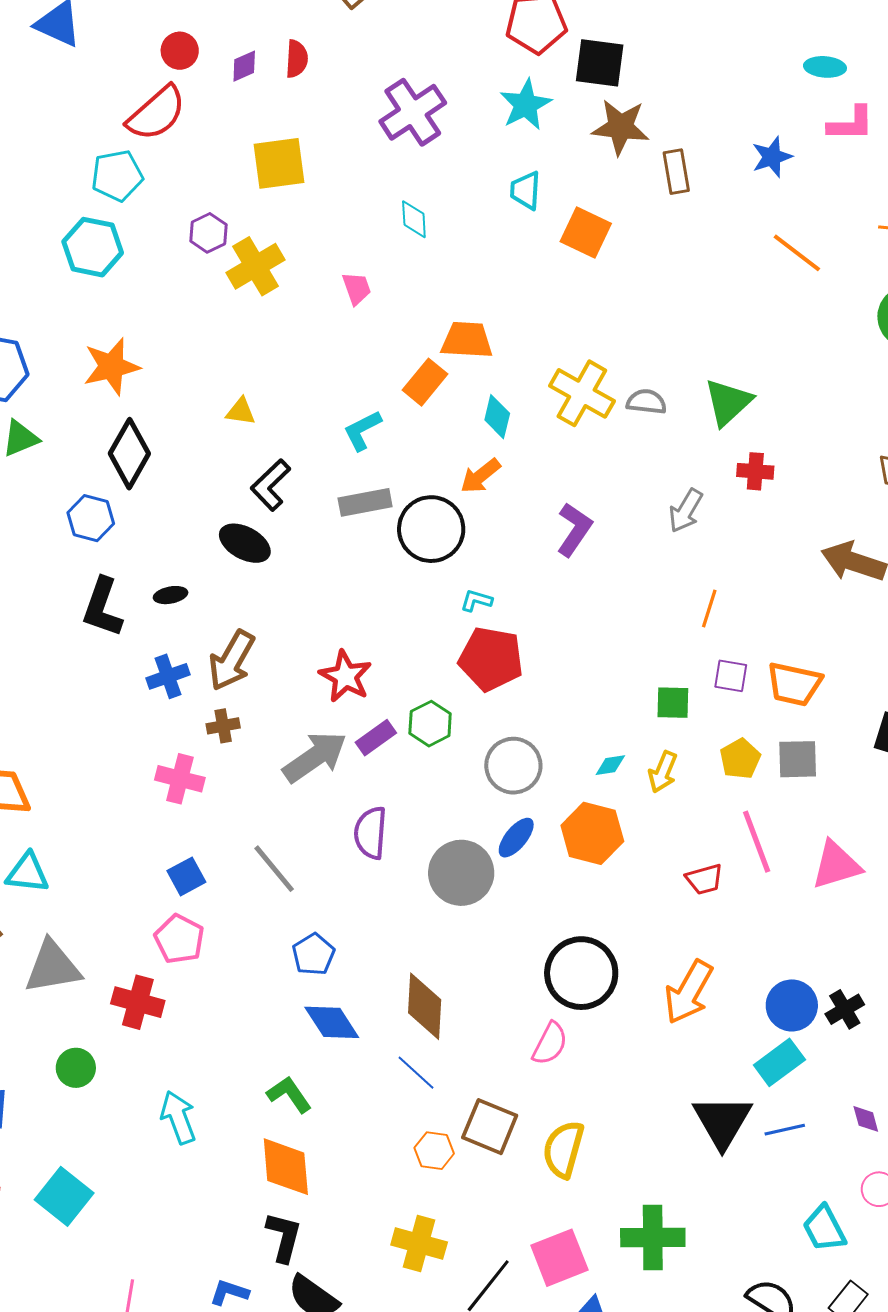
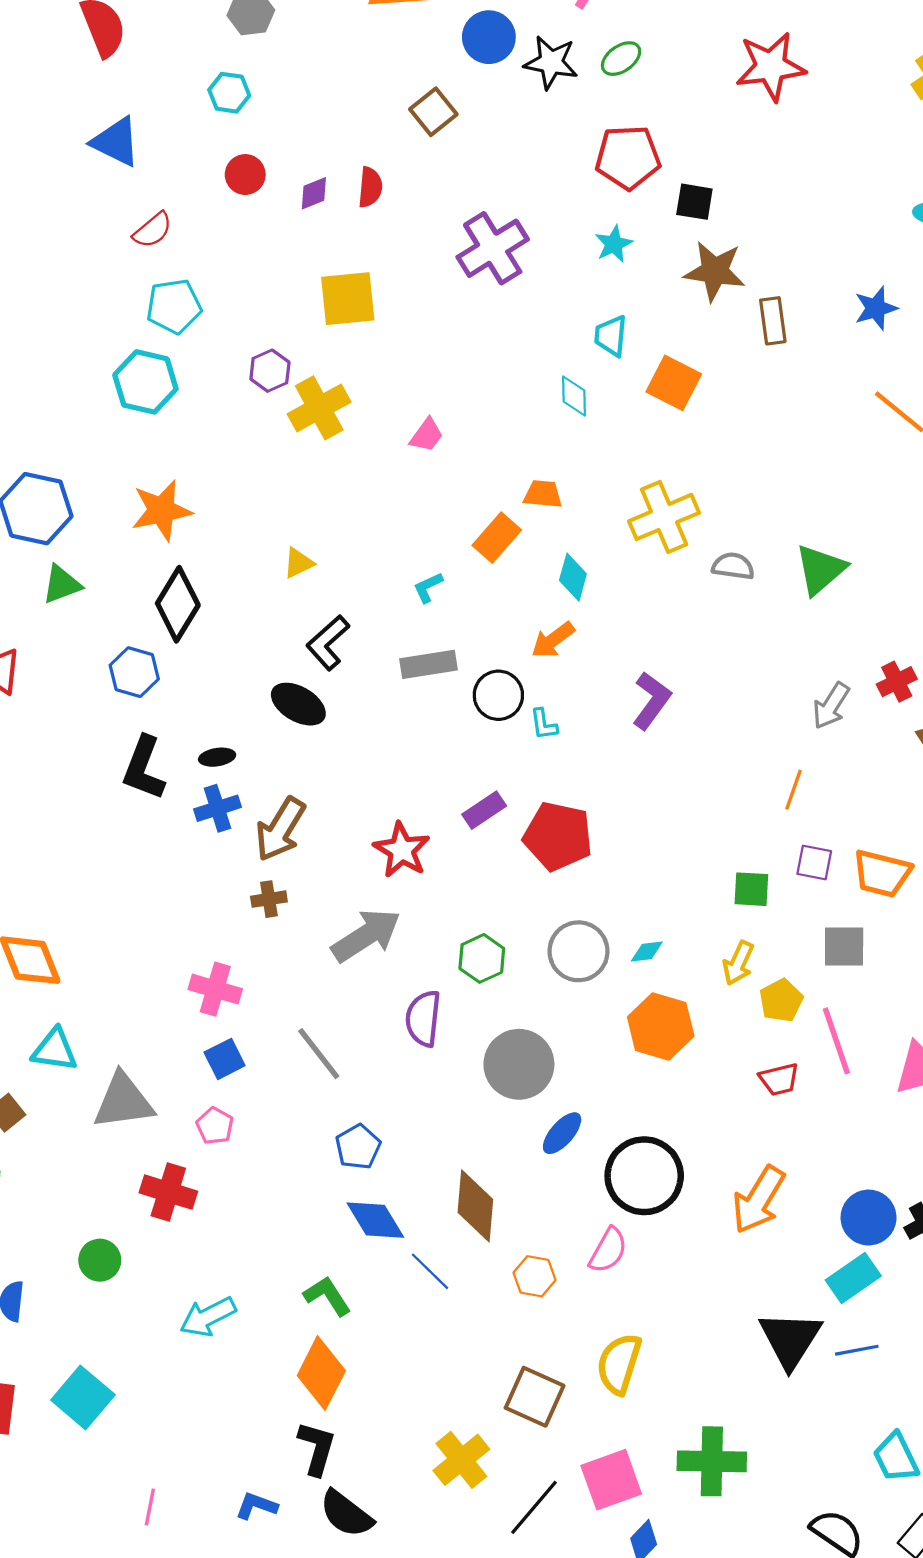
black square: (600, 63) -> (694, 202), size x0.7
cyan star: (526, 105) -> (614, 244), size x0.7
red semicircle: (156, 113) -> (153, 230), moved, size x0.6
cyan diamond: (414, 219) -> (574, 396), moved
pink trapezoid: (357, 288) -> (427, 435), turned 54
orange trapezoid: (467, 340) -> (543, 494), size x0.7
yellow cross: (582, 393) -> (664, 517), moved, turned 36
yellow triangle: (241, 412) -> (298, 563), turned -36
cyan L-shape: (362, 430) -> (428, 587), size x0.7
red cross: (755, 471) -> (897, 682), moved, turned -33
gray arrow: (686, 511) -> (831, 706), moved
black circle: (431, 529) -> (498, 695), size x0.7
cyan L-shape: (476, 600) -> (544, 724), moved, turned -116
blue cross: (168, 676) -> (217, 808), moved
green hexagon: (430, 724) -> (482, 958), moved
purple rectangle: (376, 738) -> (484, 810), moved
yellow pentagon: (740, 759) -> (781, 1000), moved
gray square: (798, 759) -> (844, 947), moved
cyan diamond: (610, 765) -> (647, 952), moved
pink cross: (180, 779) -> (215, 989), moved
blue ellipse: (516, 838) -> (562, 1133), moved
pink pentagon: (179, 939) -> (215, 1126), size x0.7
gray triangle: (53, 967) -> (123, 1101), moved
blue line: (416, 1073) -> (430, 1271), moved
cyan arrow: (178, 1117) -> (208, 1317), turned -98
brown square: (490, 1127) -> (535, 1397), moved
orange hexagon: (434, 1151) -> (535, 1276), moved
orange diamond: (286, 1167) -> (321, 1373), turned 30
yellow cross: (419, 1243) -> (461, 1460), turned 34

